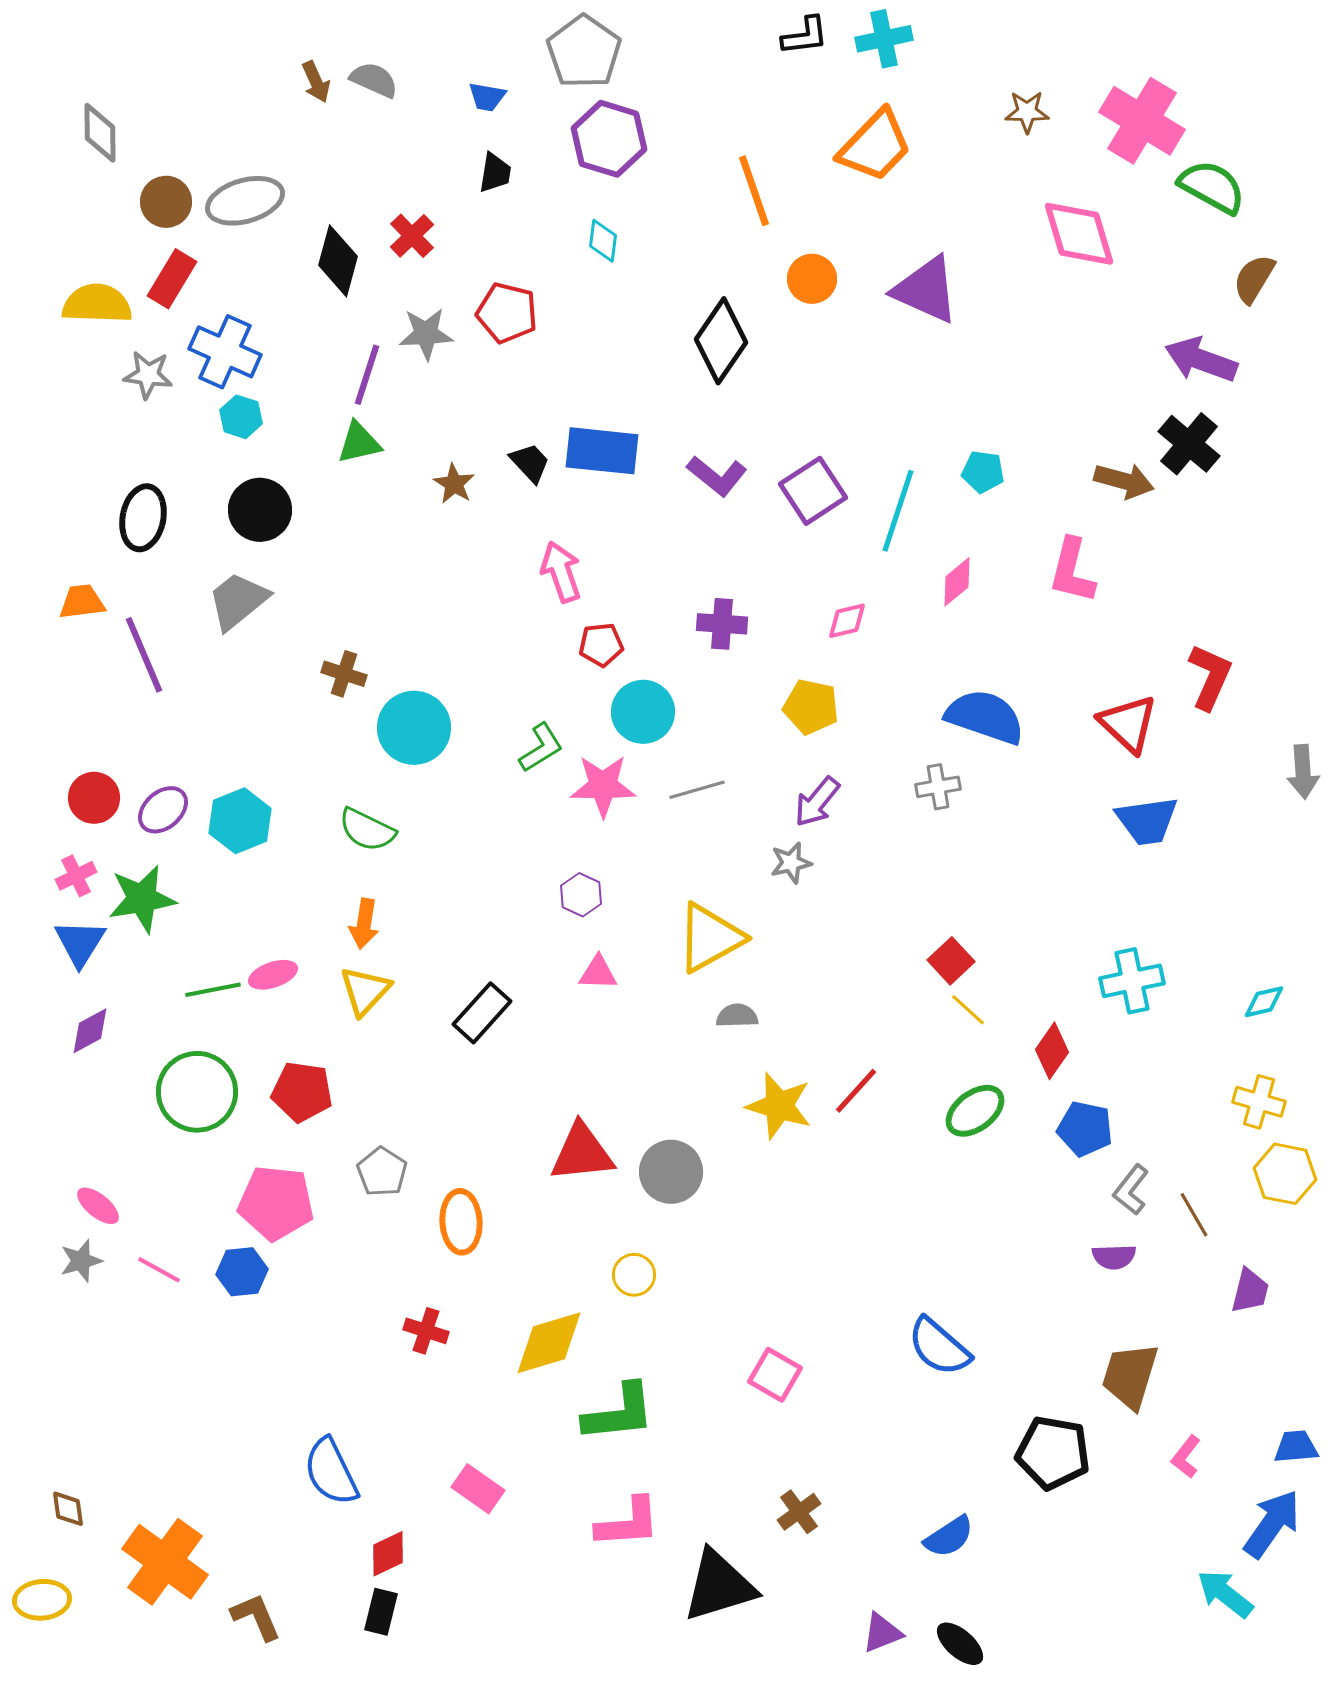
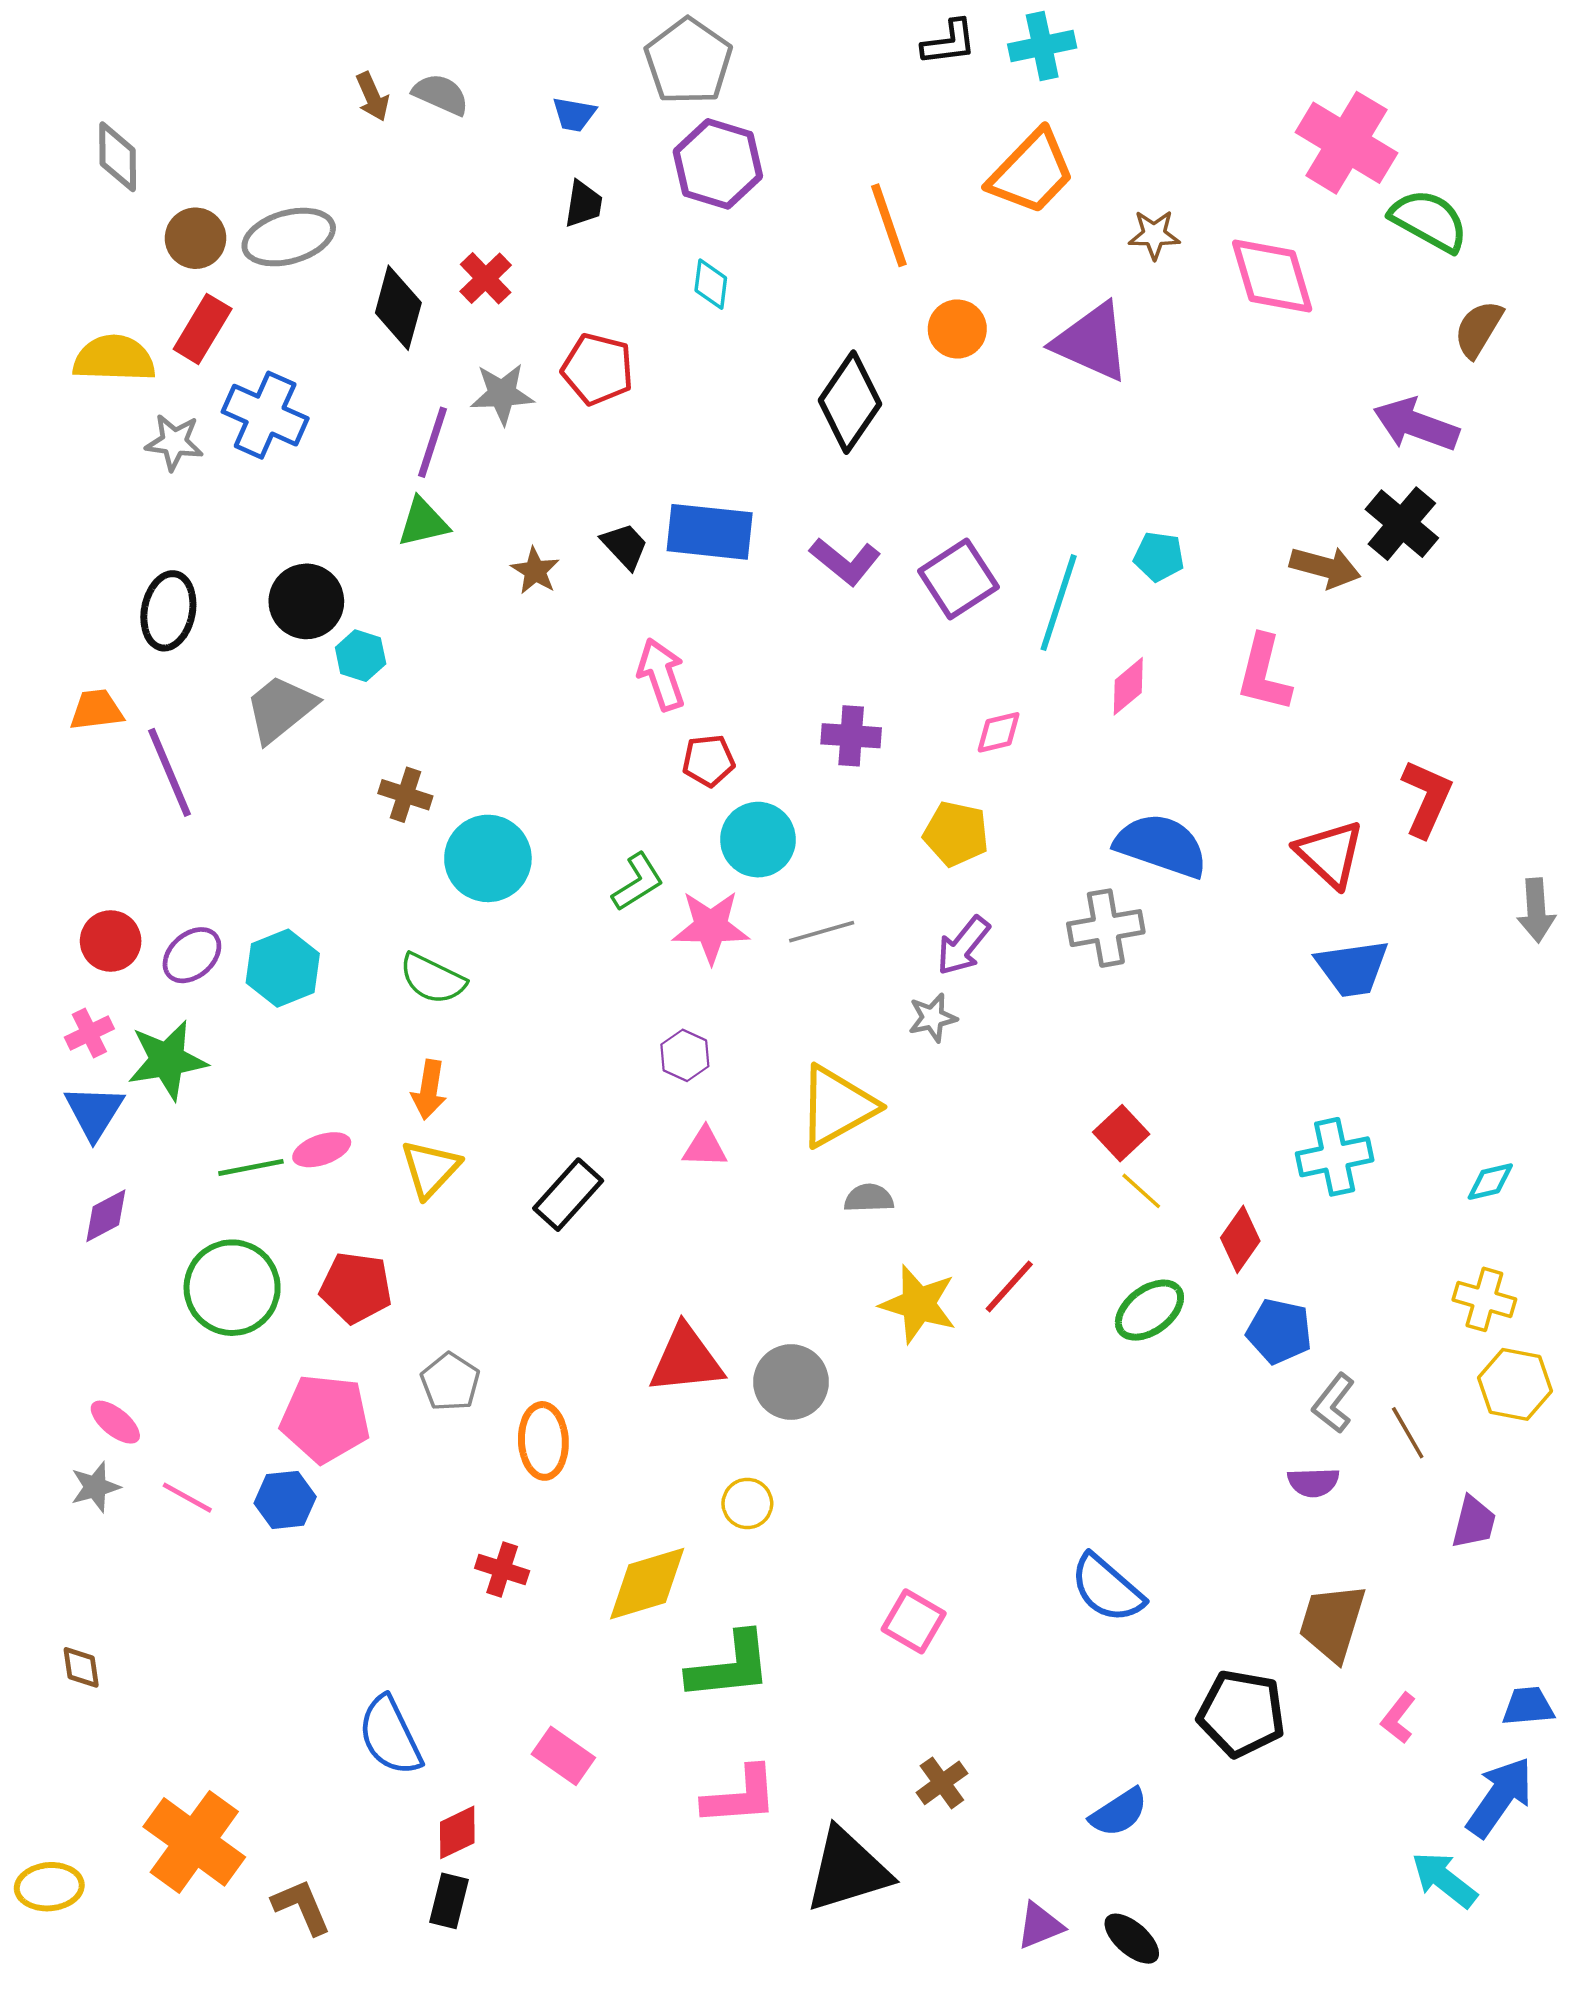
brown star: (1027, 112) -> (1154, 235), moved
cyan hexagon: (241, 417) -> (361, 656), moved
gray cross: (938, 787) -> (1106, 928), size x1.4
brown diamond: (68, 1509) -> (81, 1667), moved

